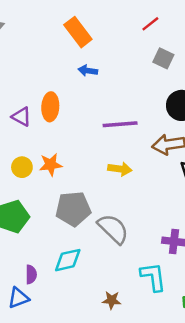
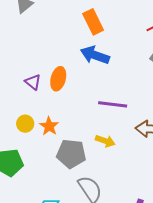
blue arrow: (88, 71) -> (95, 55), size x1.8
orange star: (51, 165) -> (49, 126), turned 30
gray pentagon: (73, 209) -> (71, 154), moved

